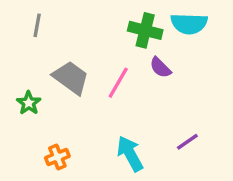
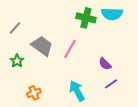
gray line: (37, 25) -> (15, 28), moved, turned 32
purple semicircle: (160, 68) -> (105, 64), moved

